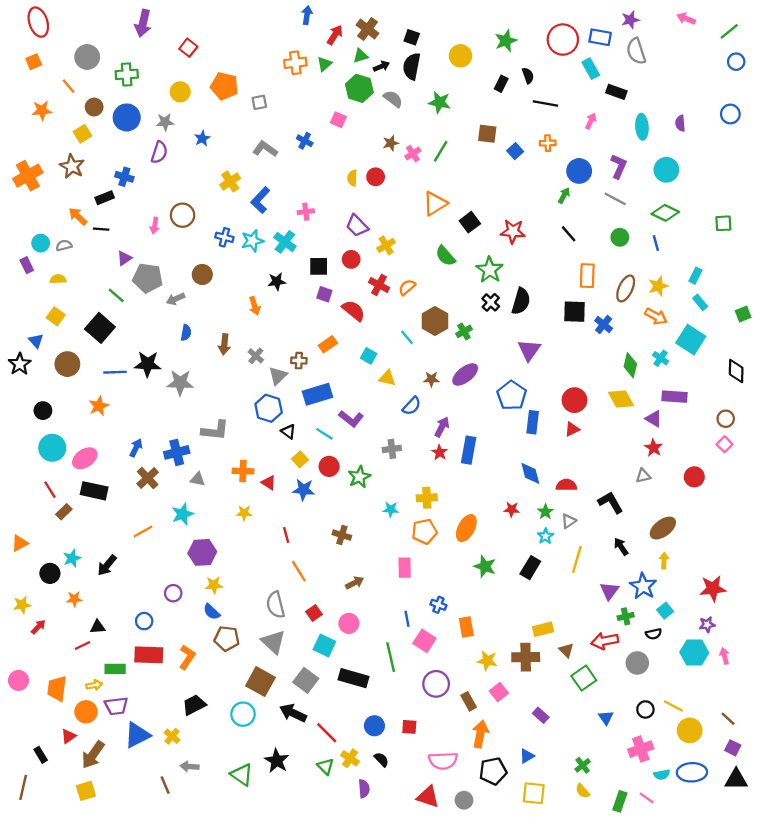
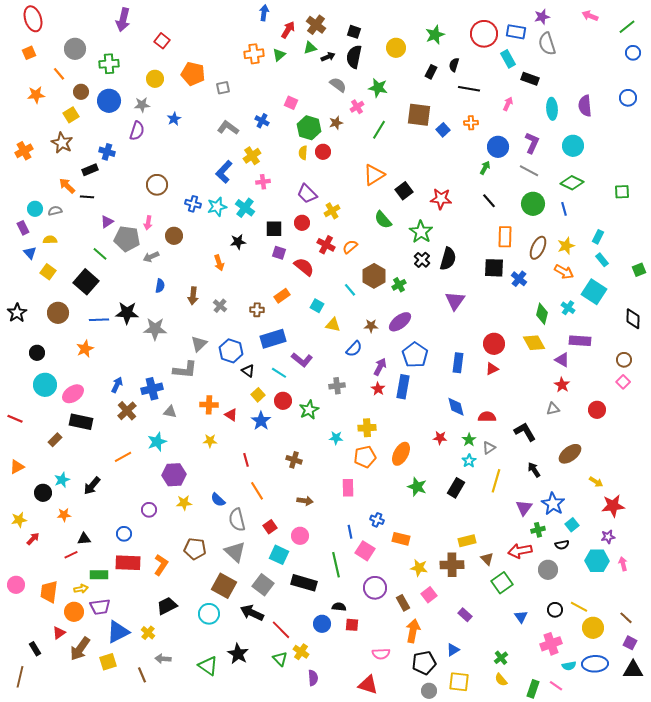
black semicircle: (528, 76) -> (454, 65), turned -144
green hexagon: (359, 88) -> (309, 128), moved
purple semicircle: (680, 123) -> (585, 106), size x1.5
brown square: (487, 134) -> (419, 115), size x1.4
pink cross: (413, 154) -> (357, 107), moved
orange cross: (28, 176) -> (24, 151), size x0.7
yellow cross: (230, 181) -> (252, 156), moved
pink arrow: (155, 226) -> (148, 223), moved
green circle: (620, 237) -> (533, 204), size x1.5
blue triangle: (36, 341) -> (30, 253), moved
gray triangle: (278, 376) -> (199, 344), moved
blue pentagon: (512, 395) -> (415, 355), moved
red line: (50, 490) -> (15, 419), moved, turned -35
blue star: (303, 490) -> (261, 421), turned 30
yellow arrow: (664, 561) -> (596, 482), moved, turned 120
brown arrow: (355, 583) -> (305, 501), turned 35
blue semicircle: (212, 612) -> (218, 500), moved
orange rectangle: (466, 627) -> (401, 539), turned -66
black semicircle: (381, 760) -> (339, 607), moved, turned -40
pink semicircle: (443, 761) -> (381, 654), size x0.7
yellow square: (86, 791) -> (108, 662), moved
gray circle: (464, 800) -> (429, 691), moved

